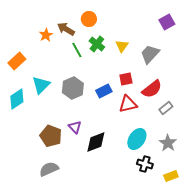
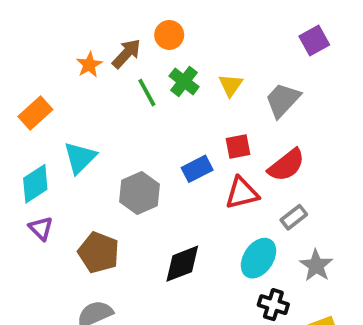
brown arrow: (66, 29) -> (126, 54), turned 102
gray hexagon: (73, 88) -> (139, 193), moved
gray rectangle: (166, 108) -> (294, 217), moved
purple triangle: (75, 127) -> (41, 228), moved

